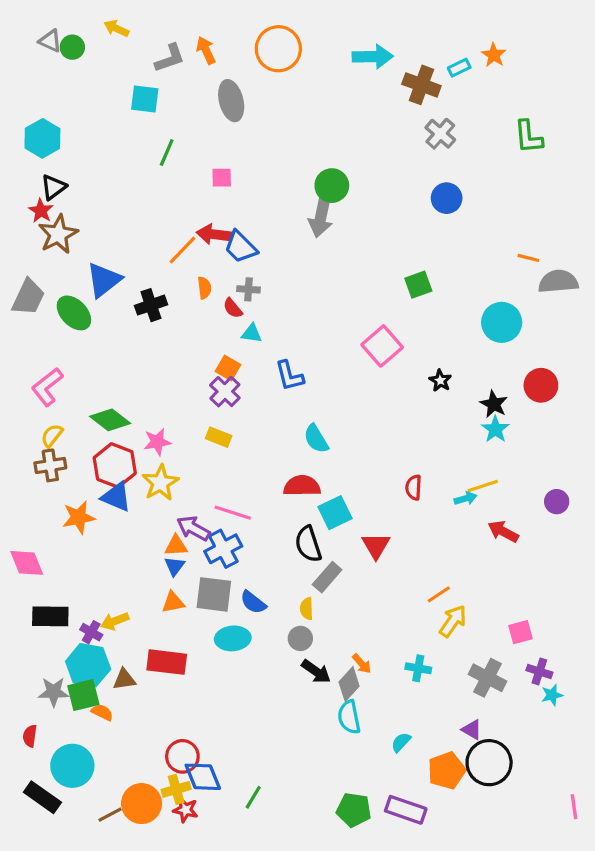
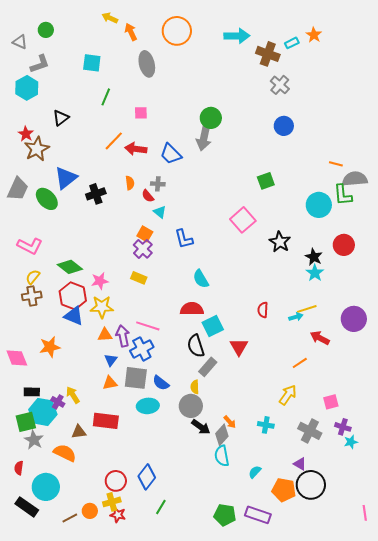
yellow arrow: (116, 28) -> (110, 18), moved
gray triangle: (50, 41) -> (20, 42), moved
gray L-shape: (170, 58) -> (40, 64), moved
green L-shape: (528, 137) -> (343, 195), moved
black triangle: (53, 187) -> (61, 118), moved
blue trapezoid: (241, 247) -> (171, 154), moved
orange line: (182, 250) -> (114, 141), moved
cyan triangle: (252, 333) -> (160, 212), turned 32
black star: (440, 381) -> (280, 242), size x1.5
pink L-shape: (47, 387) -> (30, 246), turned -115
yellow star: (160, 483) -> (102, 307), turned 30
purple circle: (557, 502) -> (354, 319), size x1.6
orange star: (79, 517) -> (50, 347), moved
purple arrow: (193, 528) -> (123, 336), turned 50
orange triangle: (176, 546) -> (105, 335), moved
orange line: (439, 594) -> (300, 363), moved
black rectangle: (50, 616) -> (32, 392), size x0.7
yellow arrow: (115, 621) -> (73, 395), turned 78
gray circle: (300, 638) -> (191, 406), size x1.5
cyan hexagon: (88, 665) -> (43, 412), moved
gray star: (53, 692) -> (34, 440), turned 30
green square: (83, 695) -> (26, 422), moved
orange semicircle: (102, 712) -> (65, 453), size x1.6
orange pentagon: (447, 771) -> (284, 490), turned 30
blue diamond: (203, 777) -> (147, 477), moved, turned 60
orange circle: (142, 804) -> (90, 511), size x0.6

